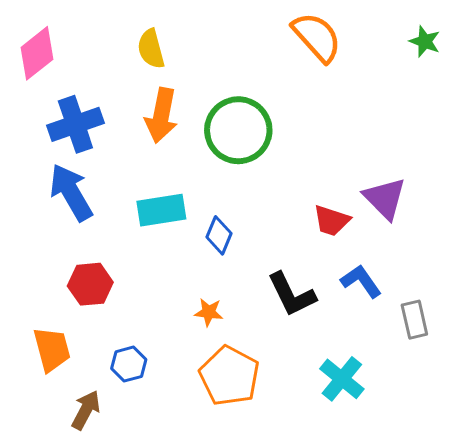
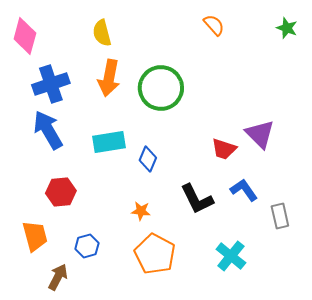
orange semicircle: (317, 37) -> (214, 25), size x0.6
pink diamond: (37, 53) -> (25, 36), turned -36

